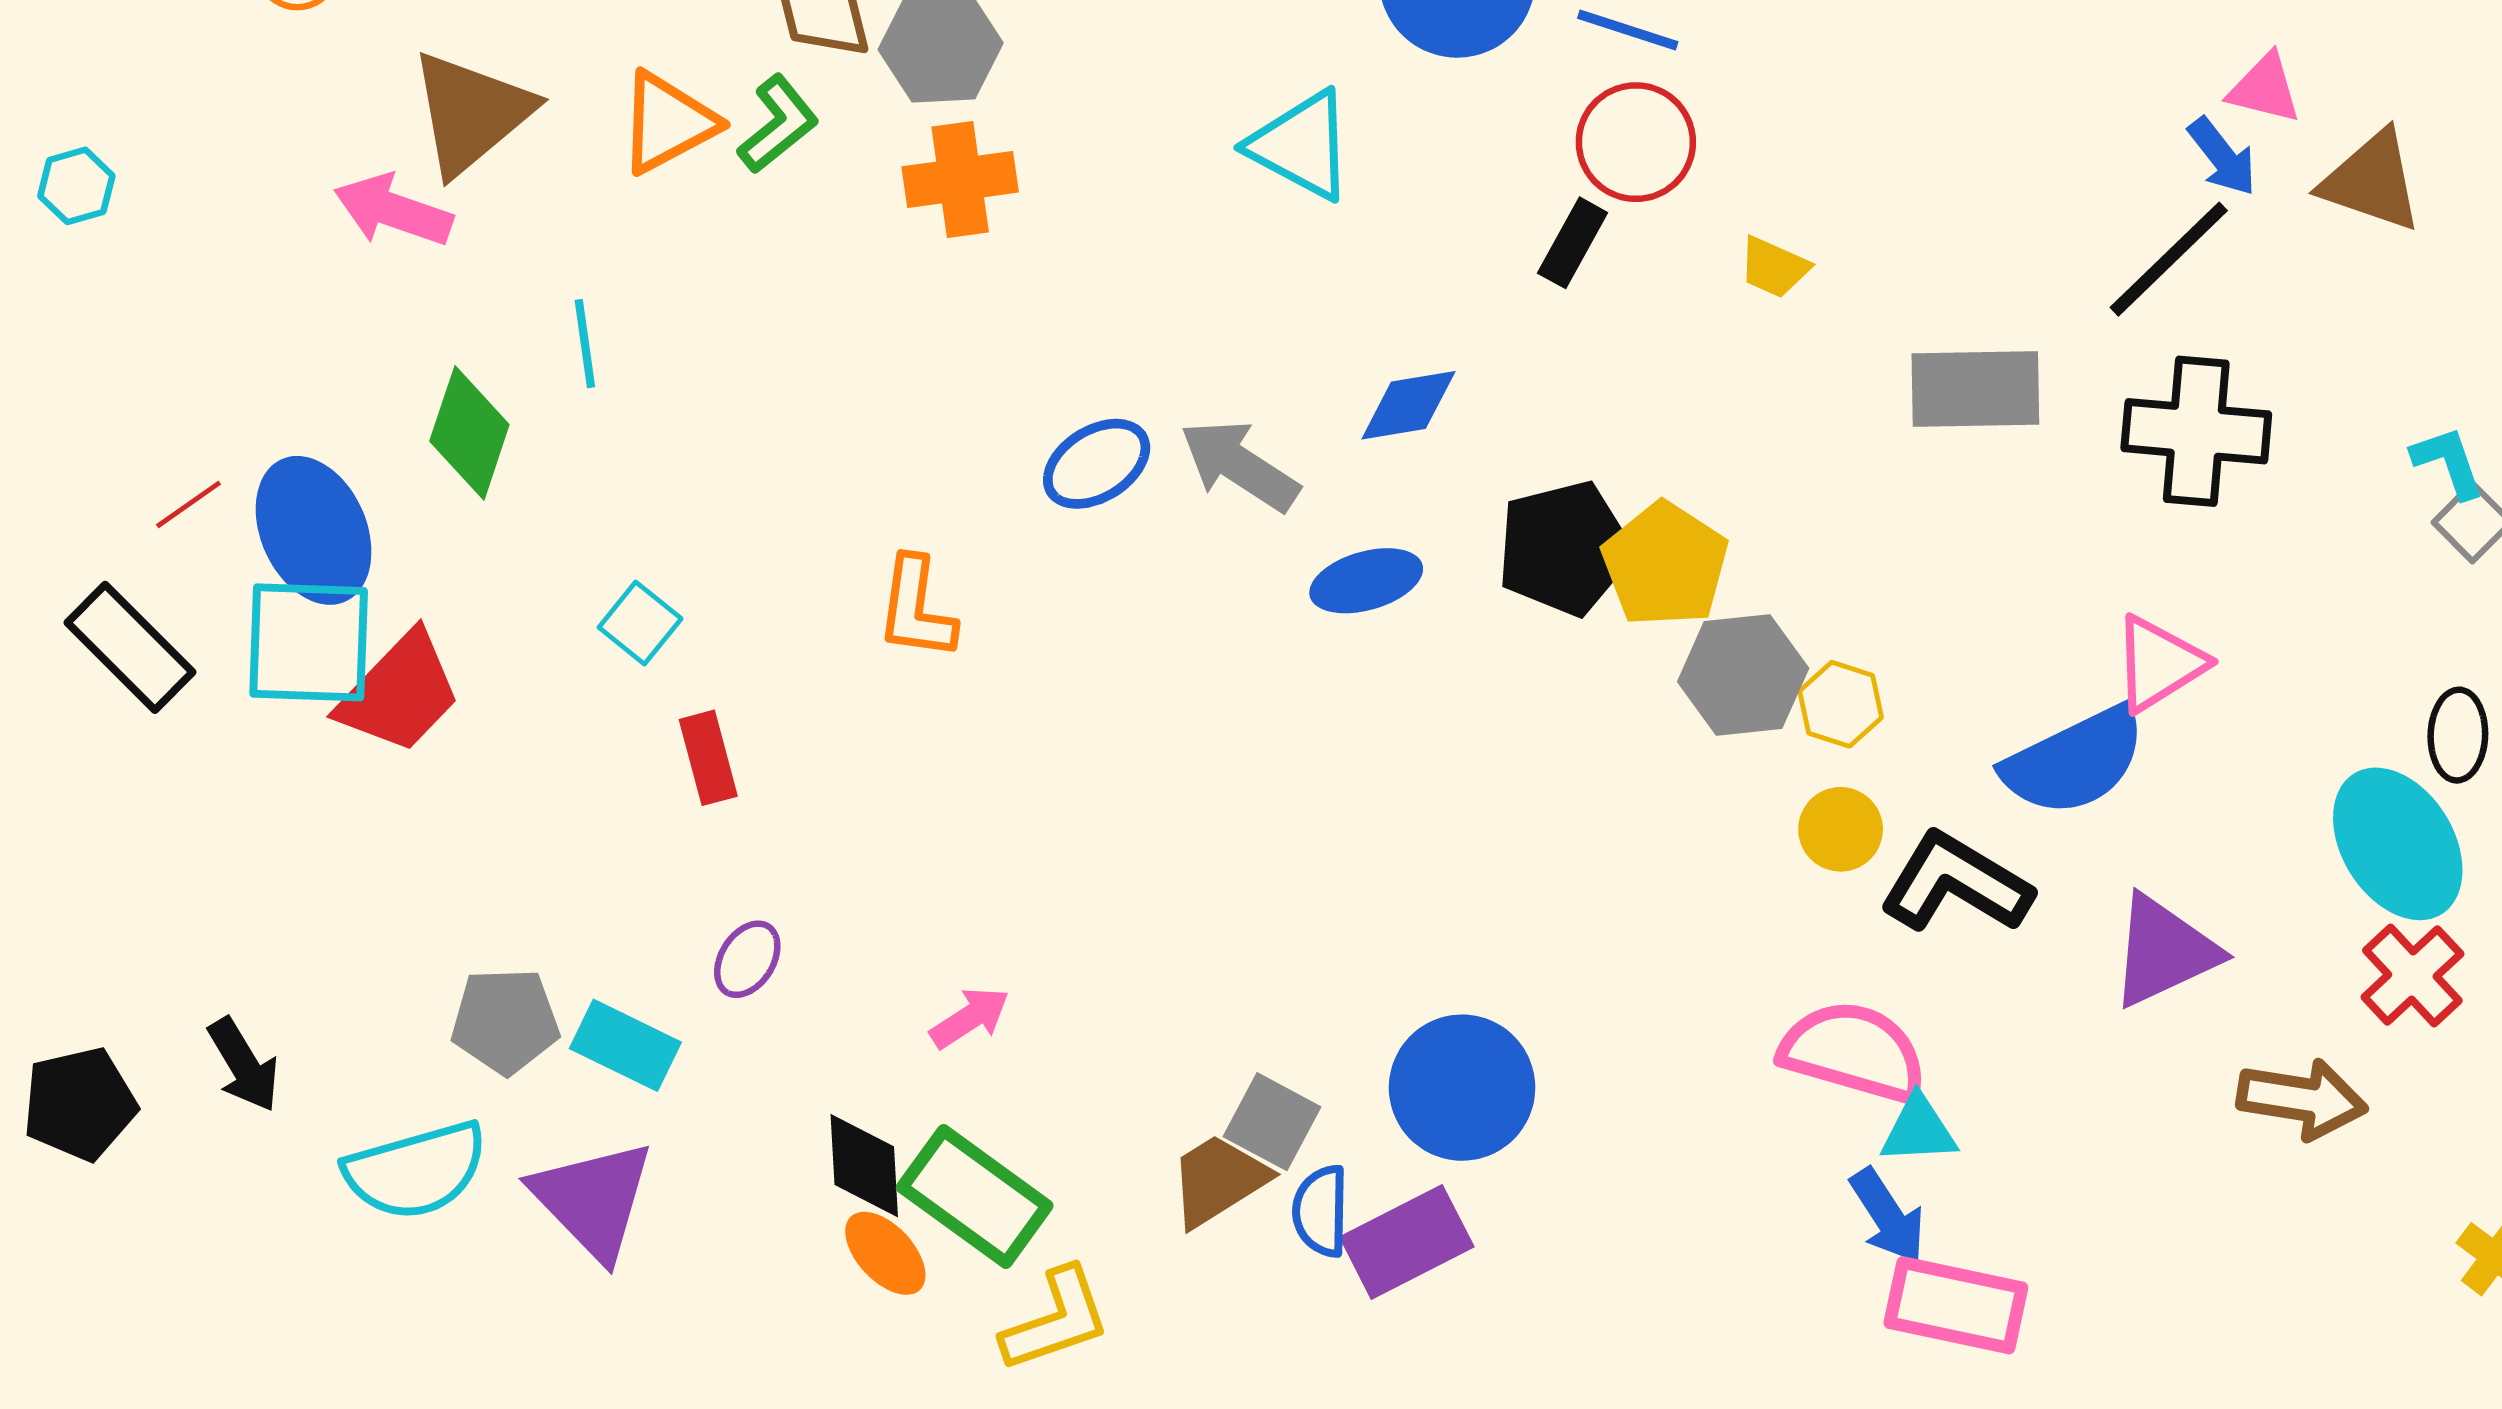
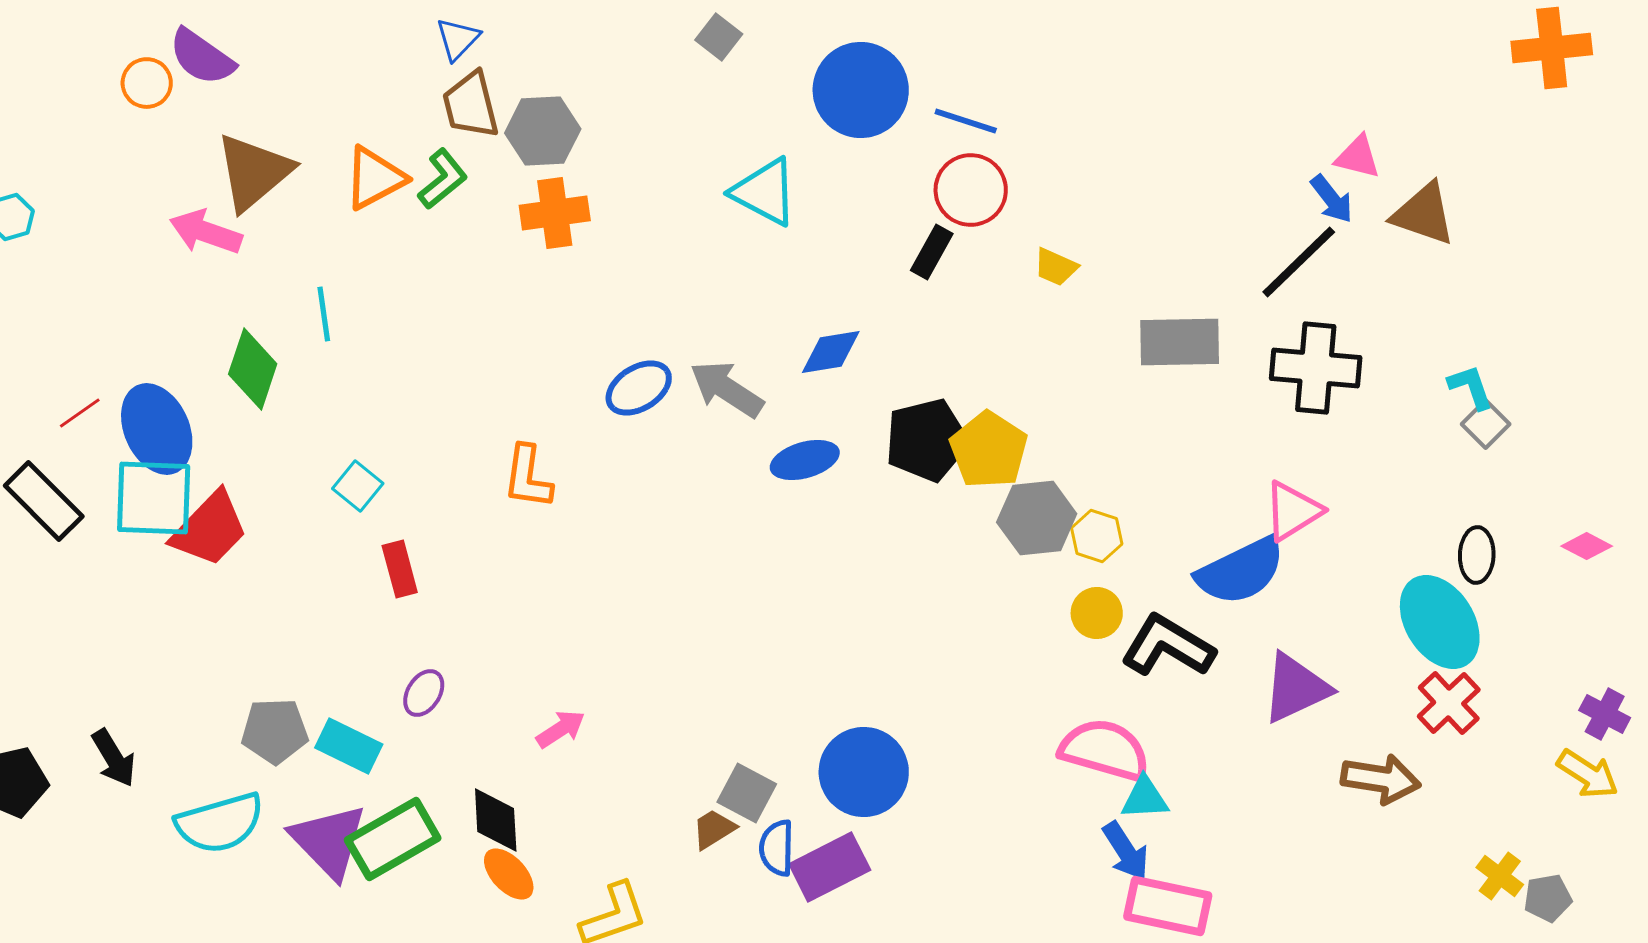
brown trapezoid: (1218, 1180) -> (714, 829), size x0.7
green rectangle: (975, 1196) -> (393, 839), moved, turned -66

